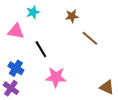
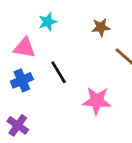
blue cross: (16, 68) -> (22, 80), moved, turned 35
pink star: (56, 77) -> (97, 101), moved

